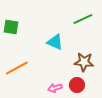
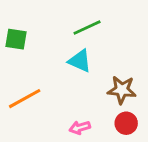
green line: (83, 19) -> (87, 27), moved
red circle: (77, 85) -> (126, 123), moved

